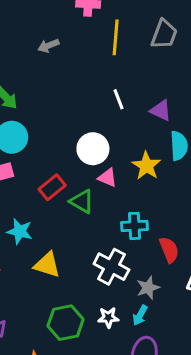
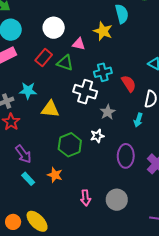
white circle: (93, 149) -> (54, 28), moved
white cross: (111, 267) -> (85, 92), moved
gray star: (148, 288) -> (108, 112), moved
cyan arrow: (140, 315) -> (138, 120), moved

